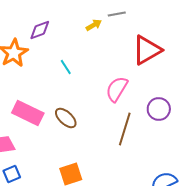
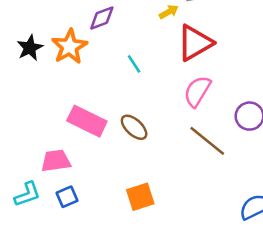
red triangle: (147, 50) -> (195, 43), moved
brown line: (125, 129) -> (207, 141), turned -68

